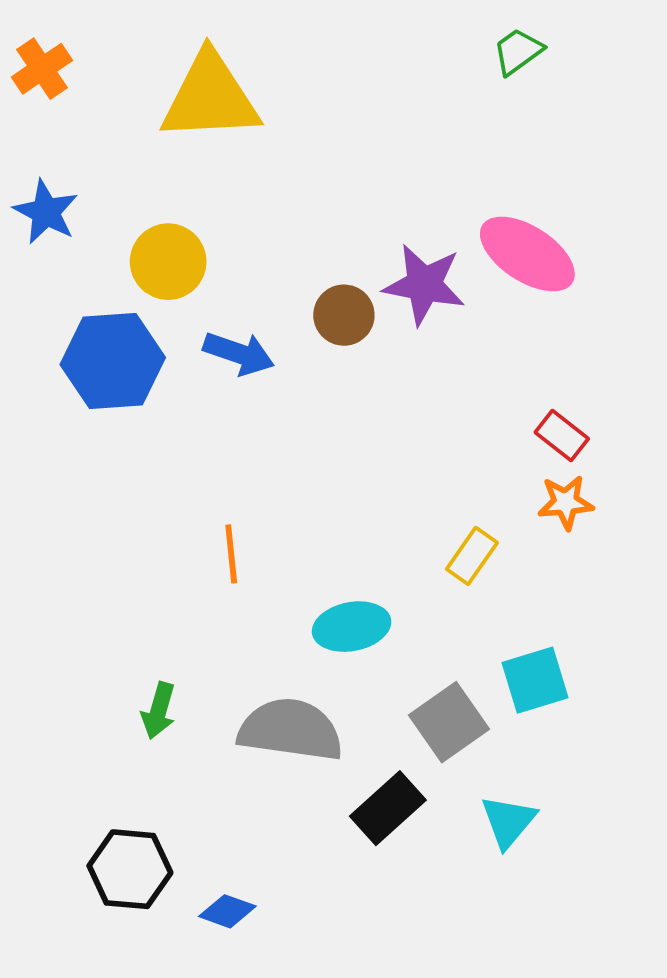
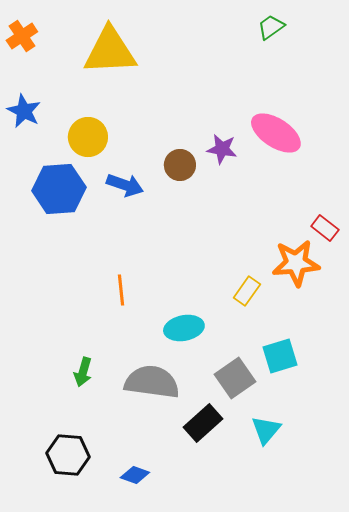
purple star: (424, 285) -> (222, 149), size x0.7
red rectangle: (562, 436) -> (325, 228), moved
orange star: (566, 502) -> (296, 263), size x1.6
blue diamond: (227, 911) -> (135, 475), moved

